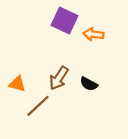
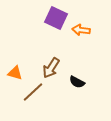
black semicircle: (89, 84) -> (77, 82), moved

